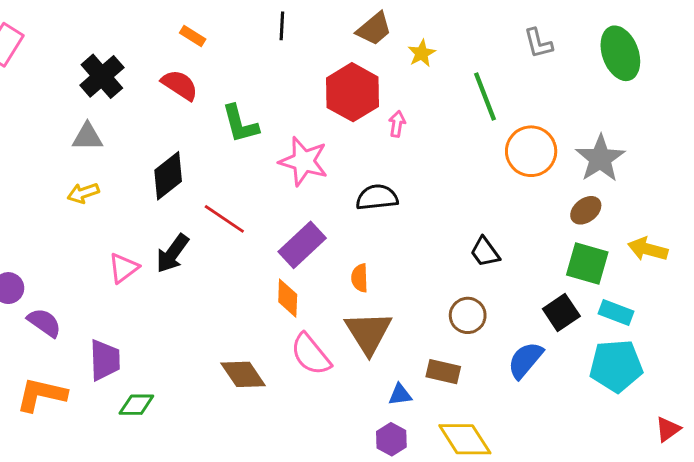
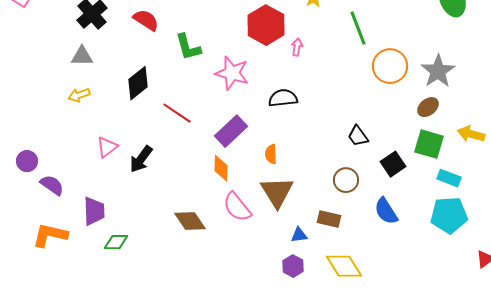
black arrow: (172, 253) -> (141, 159), moved
black square: (561, 313) -> (393, 164), moved
blue semicircle: (525, 360) -> (386, 211), turned -72

